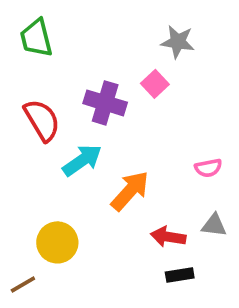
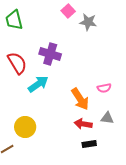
pink square: (155, 84) -> (68, 11), moved
orange arrow: (130, 191) -> (80, 99), moved, turned 105

